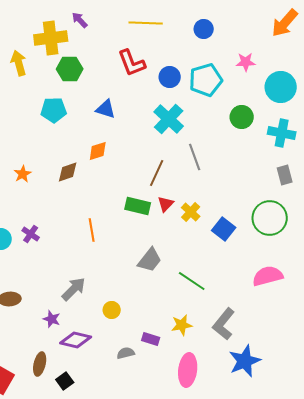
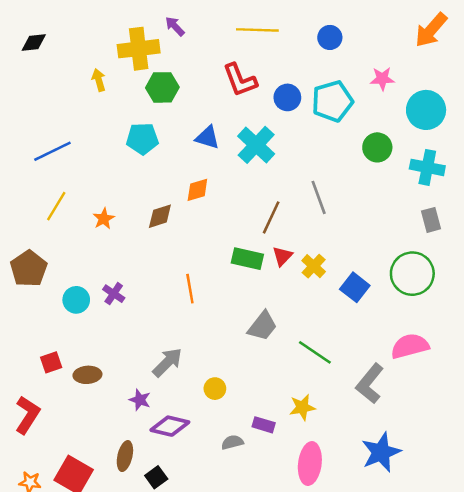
yellow arrow: (19, 63) -> (99, 80), size x0.7
cyan cross: (169, 119) -> (256, 145), moved
gray L-shape: (224, 324) -> (370, 384), moved

